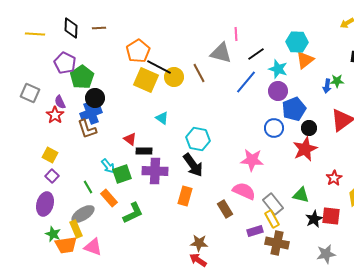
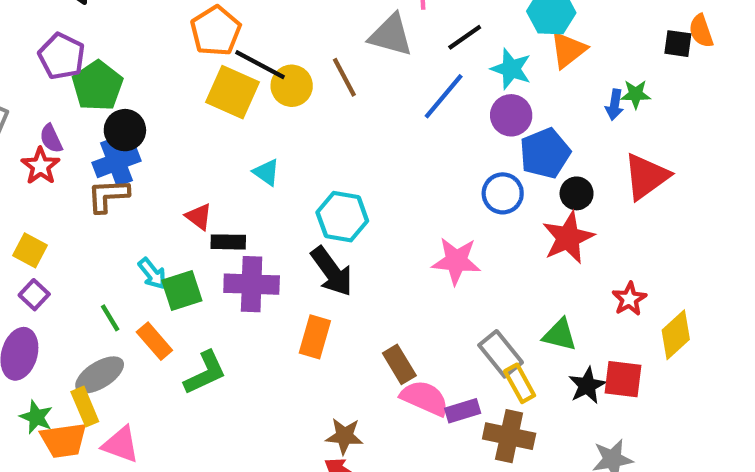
brown L-shape: (87, 129) -> (108, 196), turned 105
pink semicircle: (244, 191) -> (425, 398), moved
yellow rectangle: (272, 219) -> (520, 383), moved

